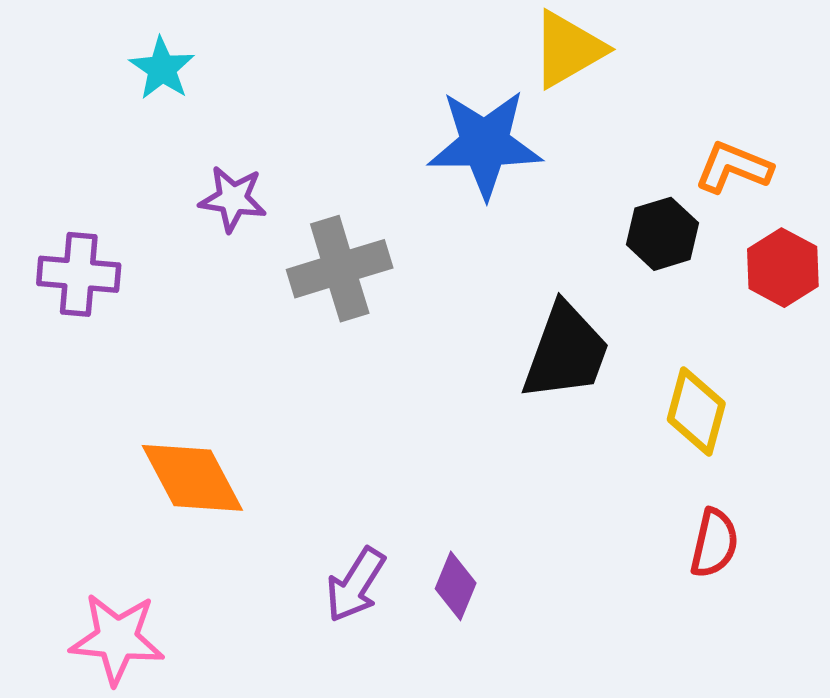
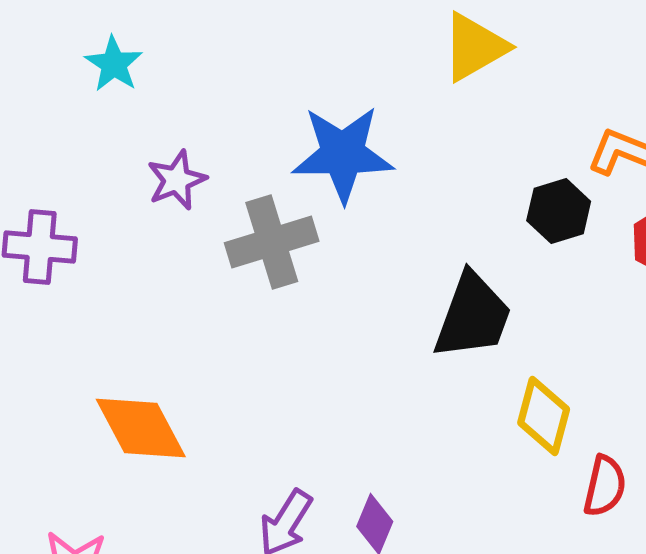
blue star: (485, 144) -> (343, 154), moved
purple star: (233, 199) -> (177, 180), turned -30
yellow diamond: (696, 412) -> (544, 416), moved

